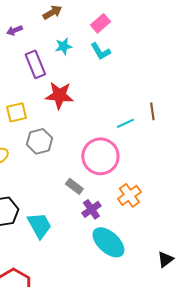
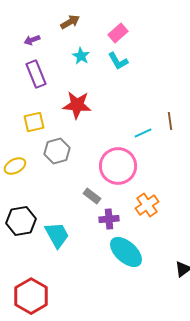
cyan star: (63, 46) -> (81, 56), turned -30
purple rectangle: (35, 64) -> (36, 74), moved
purple cross: (91, 209) -> (109, 219), turned 30

